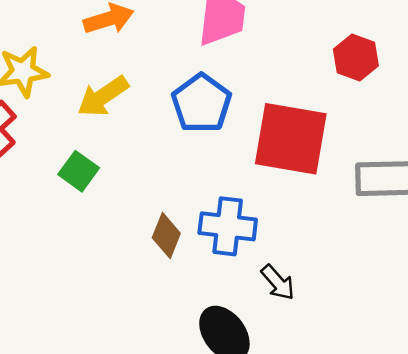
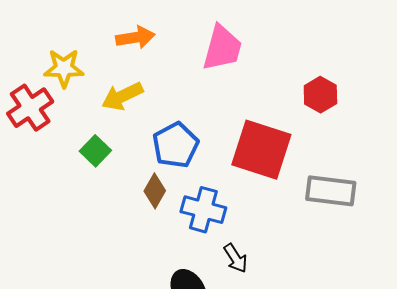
blue pentagon: (201, 103) -> (175, 145), moved
brown diamond: (166, 235) -> (155, 191), moved

